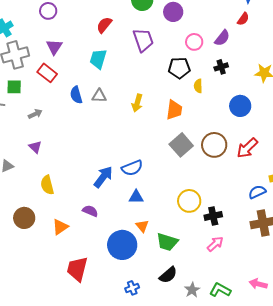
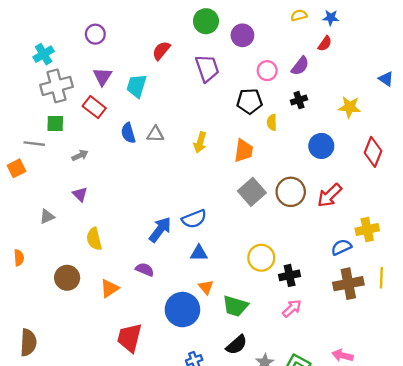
cyan trapezoid: (98, 59) -> (137, 86), moved

